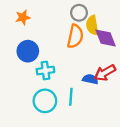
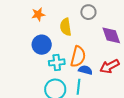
yellow semicircle: (92, 25) -> (66, 27), moved
orange semicircle: (75, 36) -> (78, 57), moved
blue semicircle: (90, 79) -> (85, 70), moved

